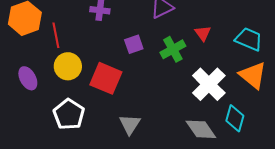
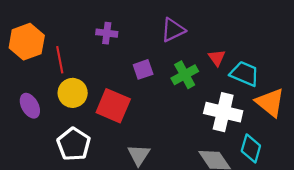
cyan trapezoid: (249, 39) -> (245, 74), moved
white cross: (209, 84) -> (223, 112), turned -32

